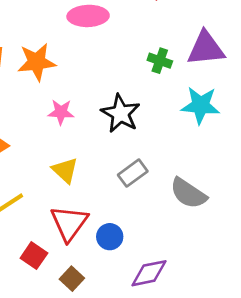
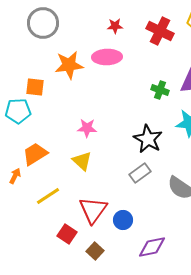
orange star: (37, 62) -> (69, 65), moved
black star: (121, 113) -> (148, 139), moved
yellow triangle: (65, 170) -> (82, 161), moved

